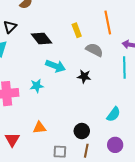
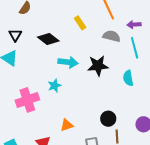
gray semicircle: (94, 50) -> (112, 36), moved
black star: (84, 76) -> (98, 66), size x1.5
cyan semicircle: (114, 114) -> (128, 78), moved, turned 147

